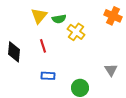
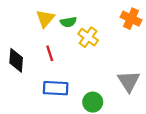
gray triangle: (111, 70) -> (129, 81), size x1.5
blue rectangle: (48, 76) -> (56, 88), size x1.5

